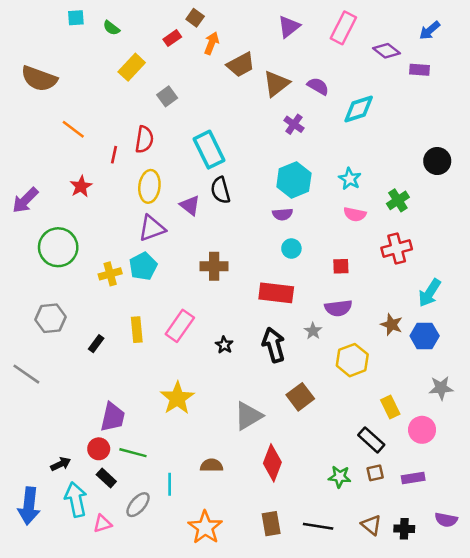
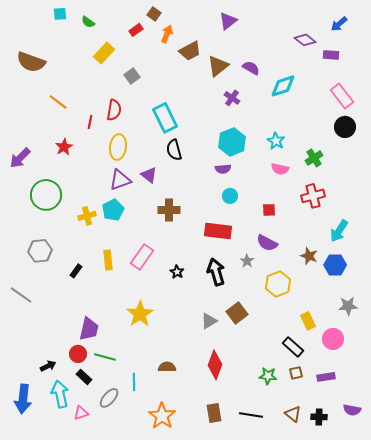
pink rectangle: (343, 28) -> (342, 96), moved, turned -65
purple triangle: (190, 205) -> (149, 175), moved
purple semicircle: (338, 308) -> (267, 243), turned 35
gray triangle: (248, 416) -> (209, 321), moved, size x0.7

